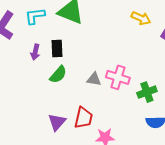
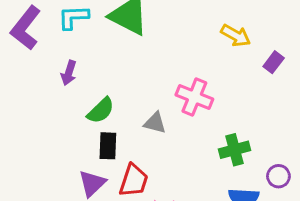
black rectangle: (57, 48) -> (108, 146), moved
pink cross: (118, 77) -> (194, 97), moved

